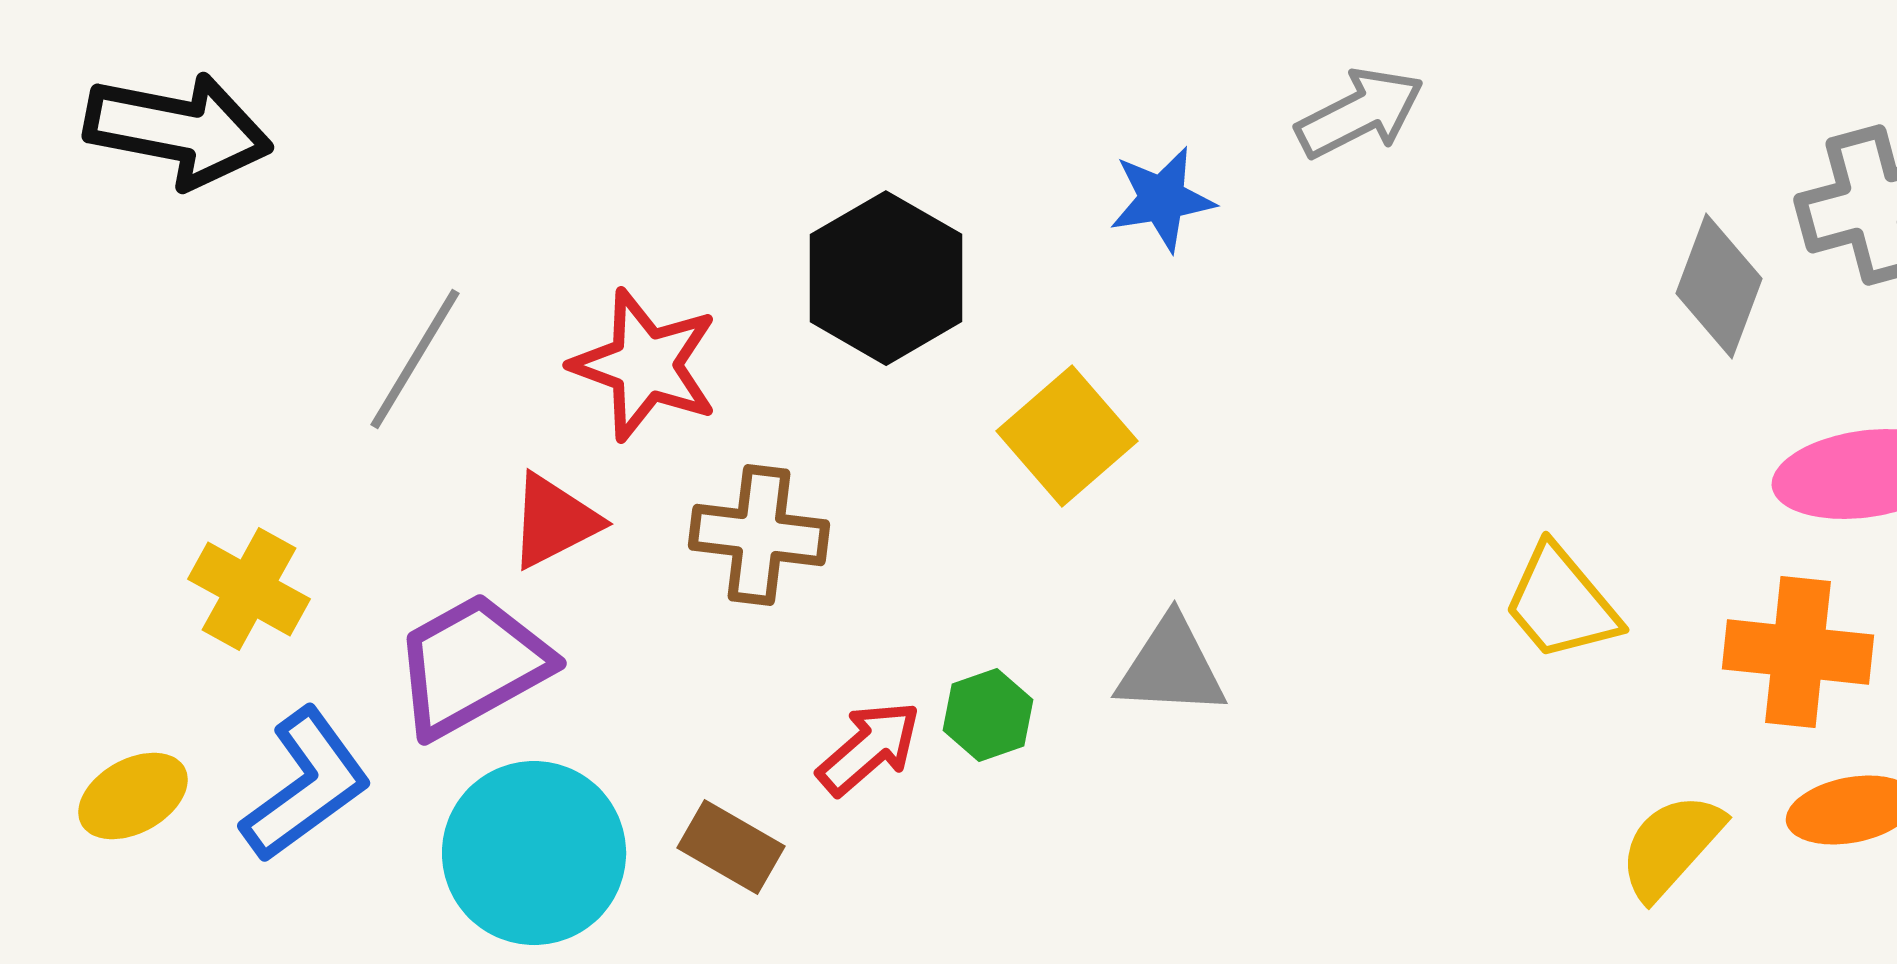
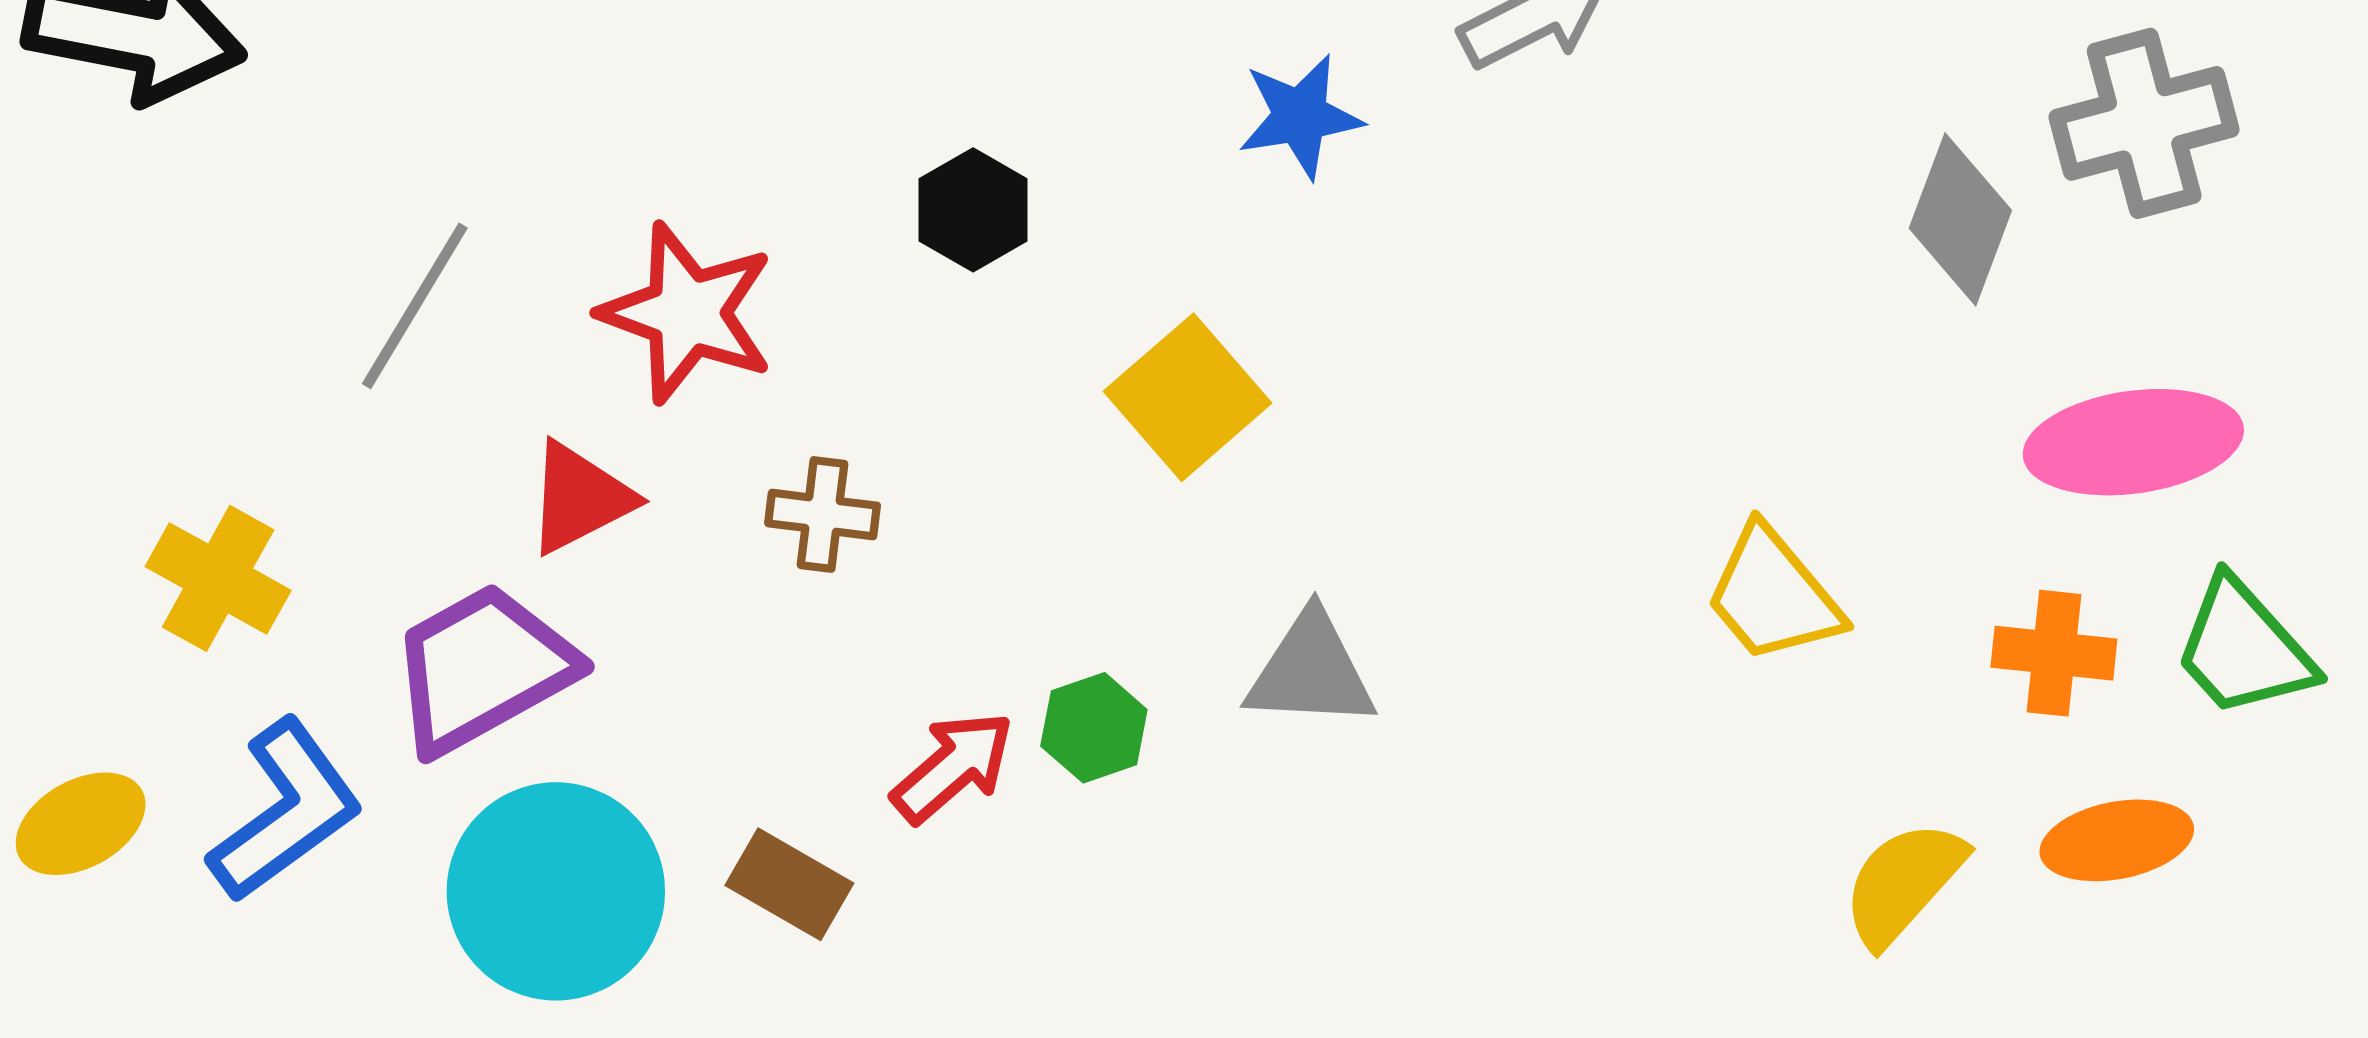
black hexagon: (886, 278) -> (973, 210), size x0.6
brown cross: (759, 535) -> (823, 514), size x0.7
orange cross: (1798, 652) -> (2054, 653), size x0.7

